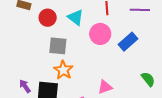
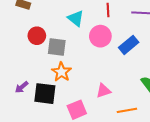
red circle: (48, 18) -> (37, 36), moved
purple arrow: (25, 86) -> (22, 87), turned -96

